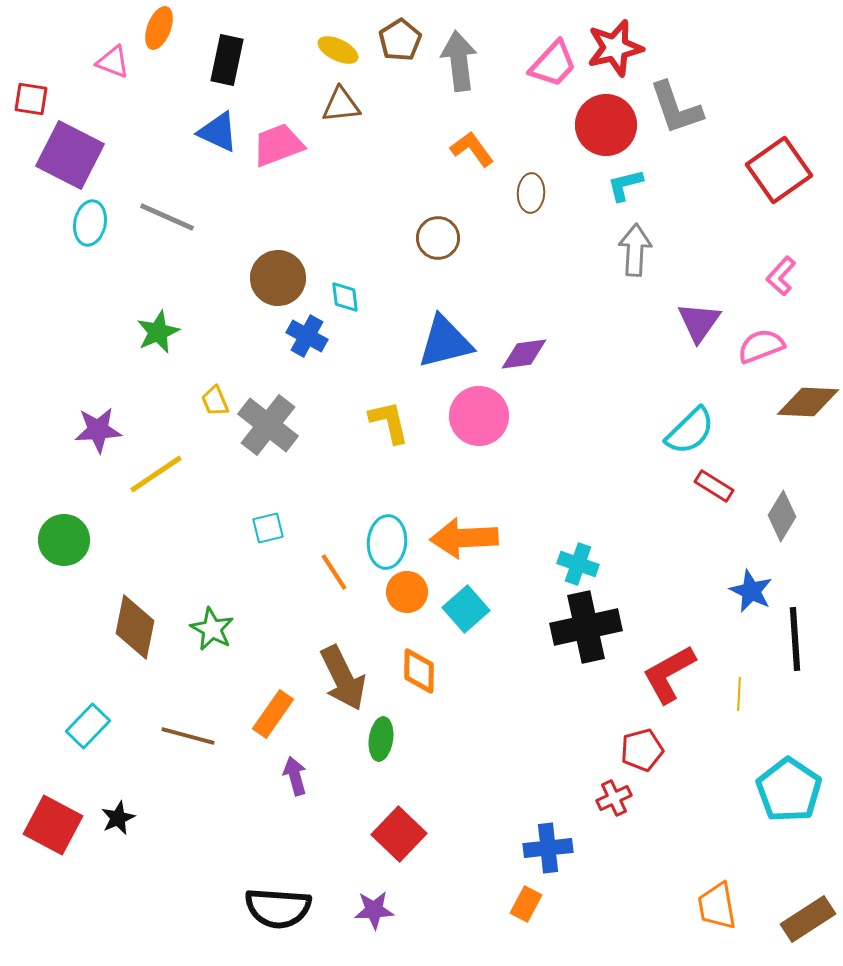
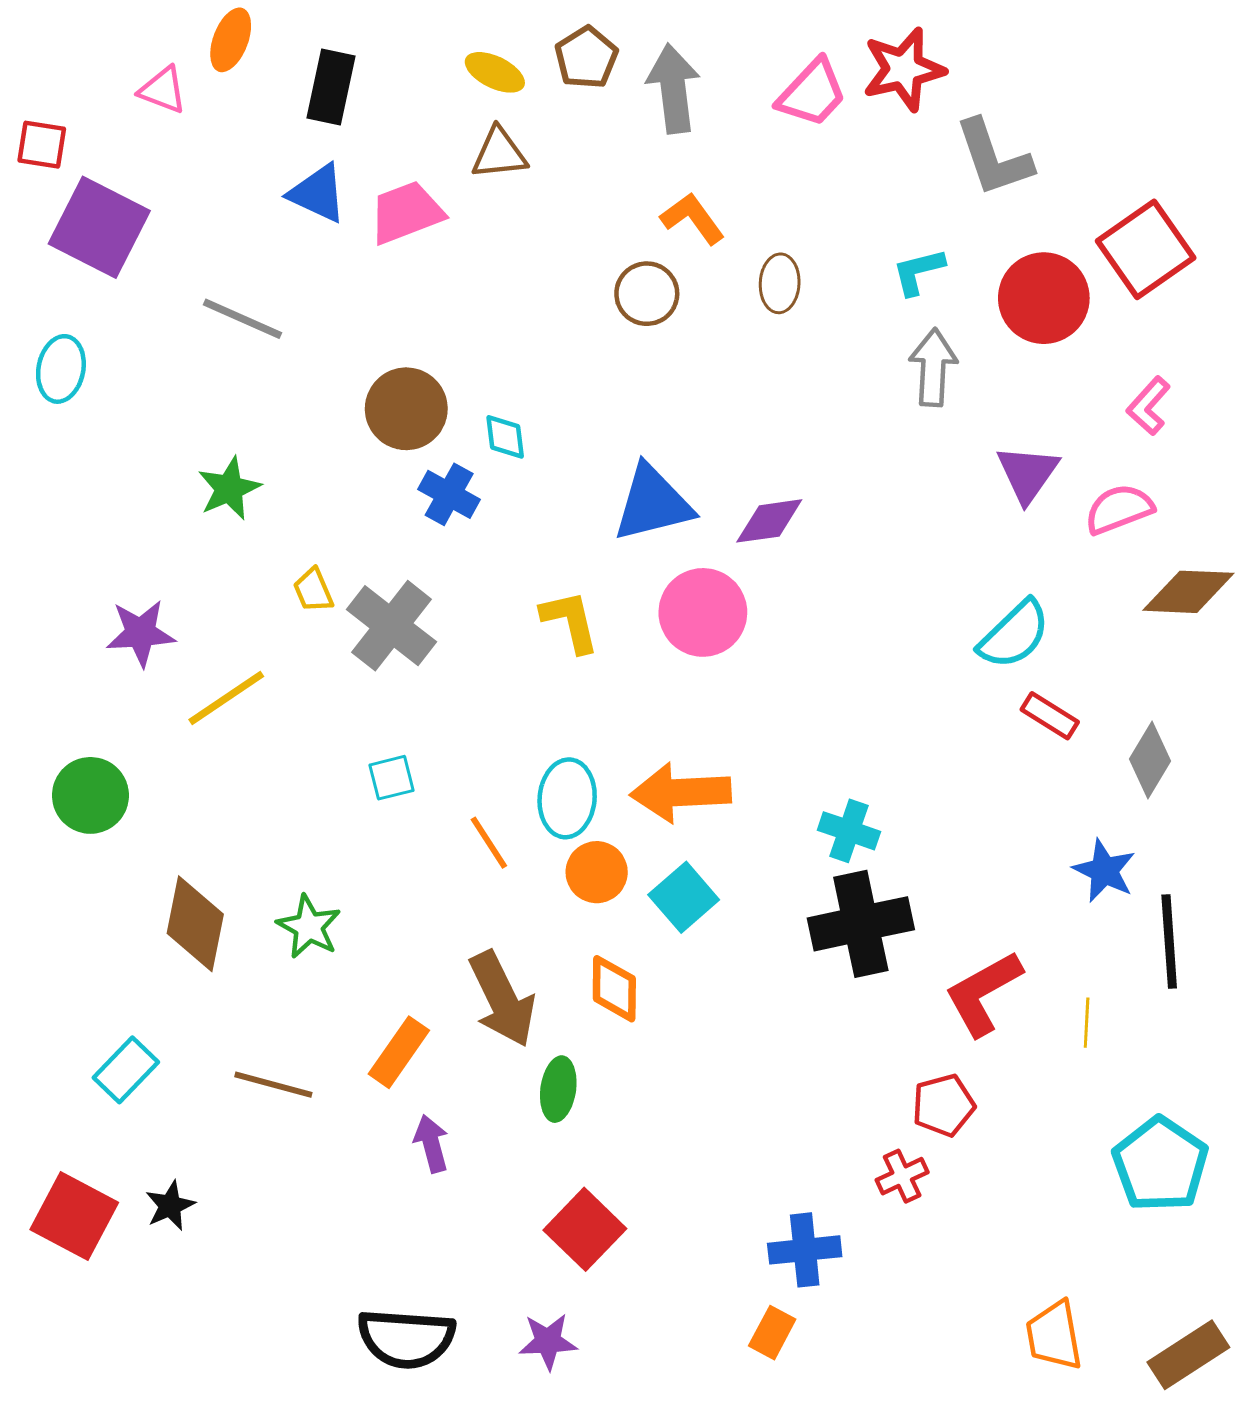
red circle: (606, 125) -> (1044, 298), moved
cyan ellipse: (90, 223) -> (61, 369), moved
brown circle: (438, 238) -> (647, 294), moved

